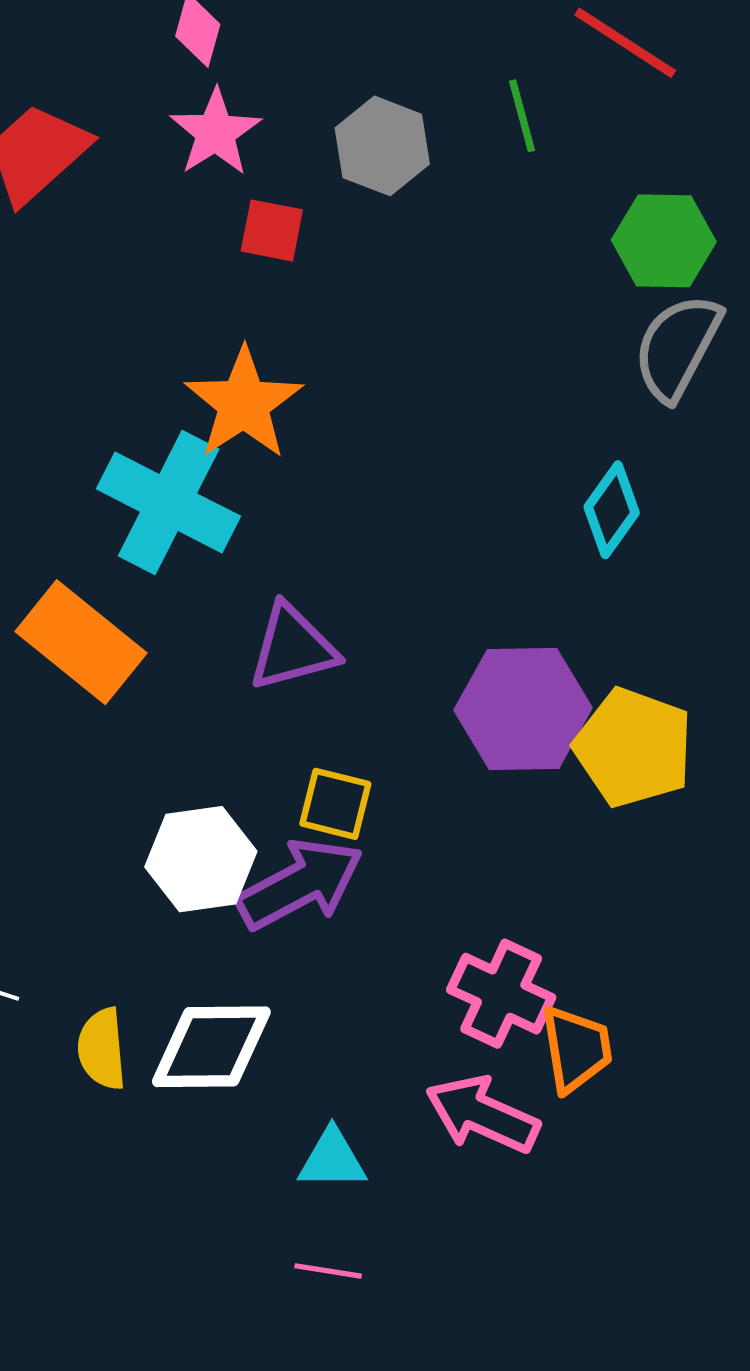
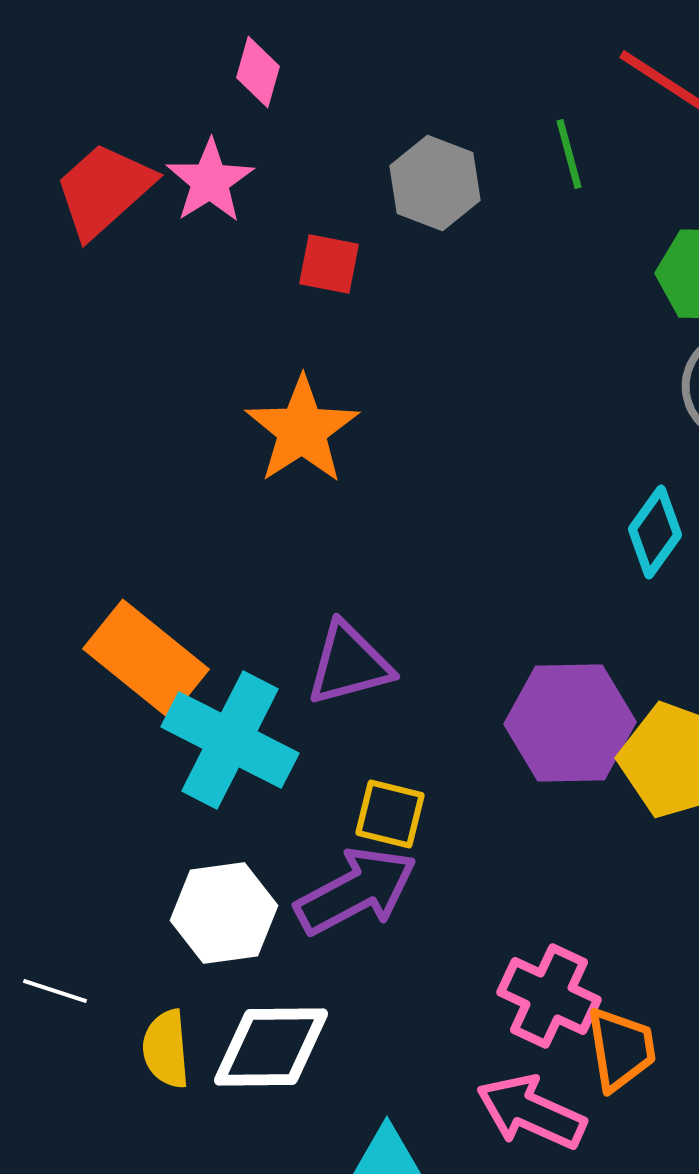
pink star: (215, 132) -> (210, 181), moved
cyan cross: (169, 503) -> (230, 740), moved
white hexagon: (201, 859) -> (224, 913), moved

